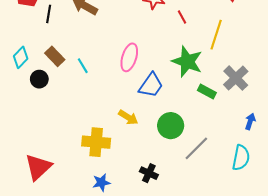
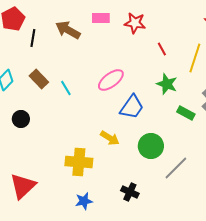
red line: (182, 17) -> (162, 49), moved
pink ellipse: (129, 57) -> (111, 80), turned 36
green star: (187, 62) -> (167, 84), size x0.7
black circle: (39, 79) -> (21, 119), moved

